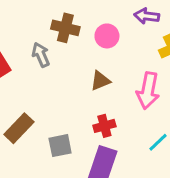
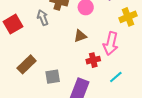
red cross: (104, 126) -> (93, 60), moved

